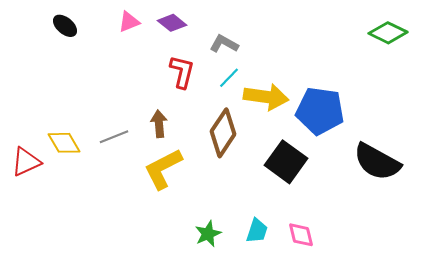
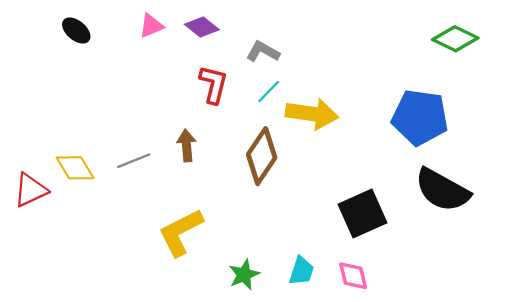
blue pentagon: (320, 111) -> (420, 117), moved
black square: (286, 162) -> (363, 214), moved, turned 30
yellow L-shape: (163, 169) -> (181, 232), moved

